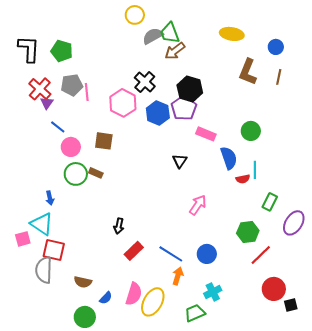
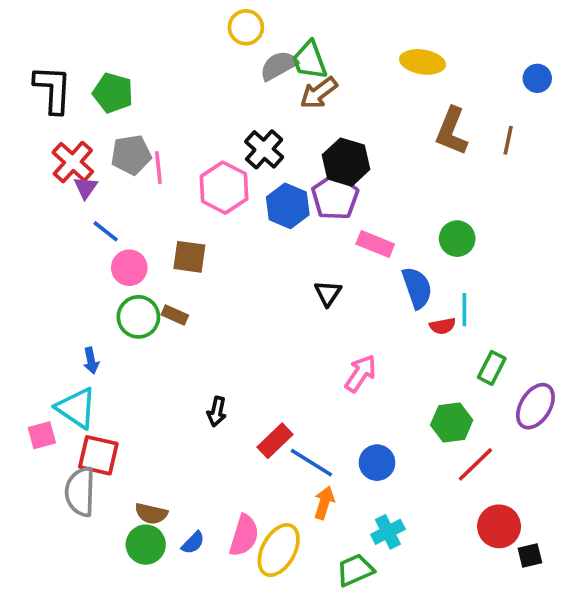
blue circle: (276, 47) -> (537, 78), moved
red rectangle: (134, 251) -> (275, 441), moved
green circle: (85, 317) -> (146, 545), moved

